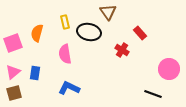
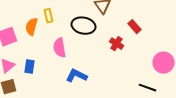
yellow rectangle: (65, 22) -> (49, 16), moved
blue L-shape: (69, 88) -> (77, 76), moved

